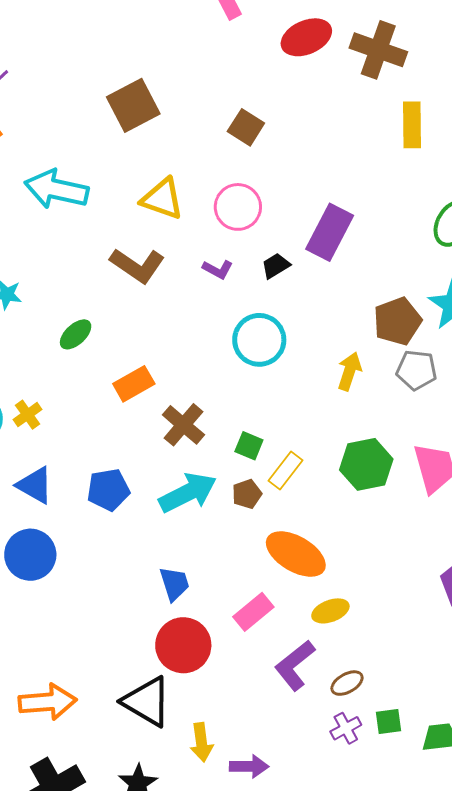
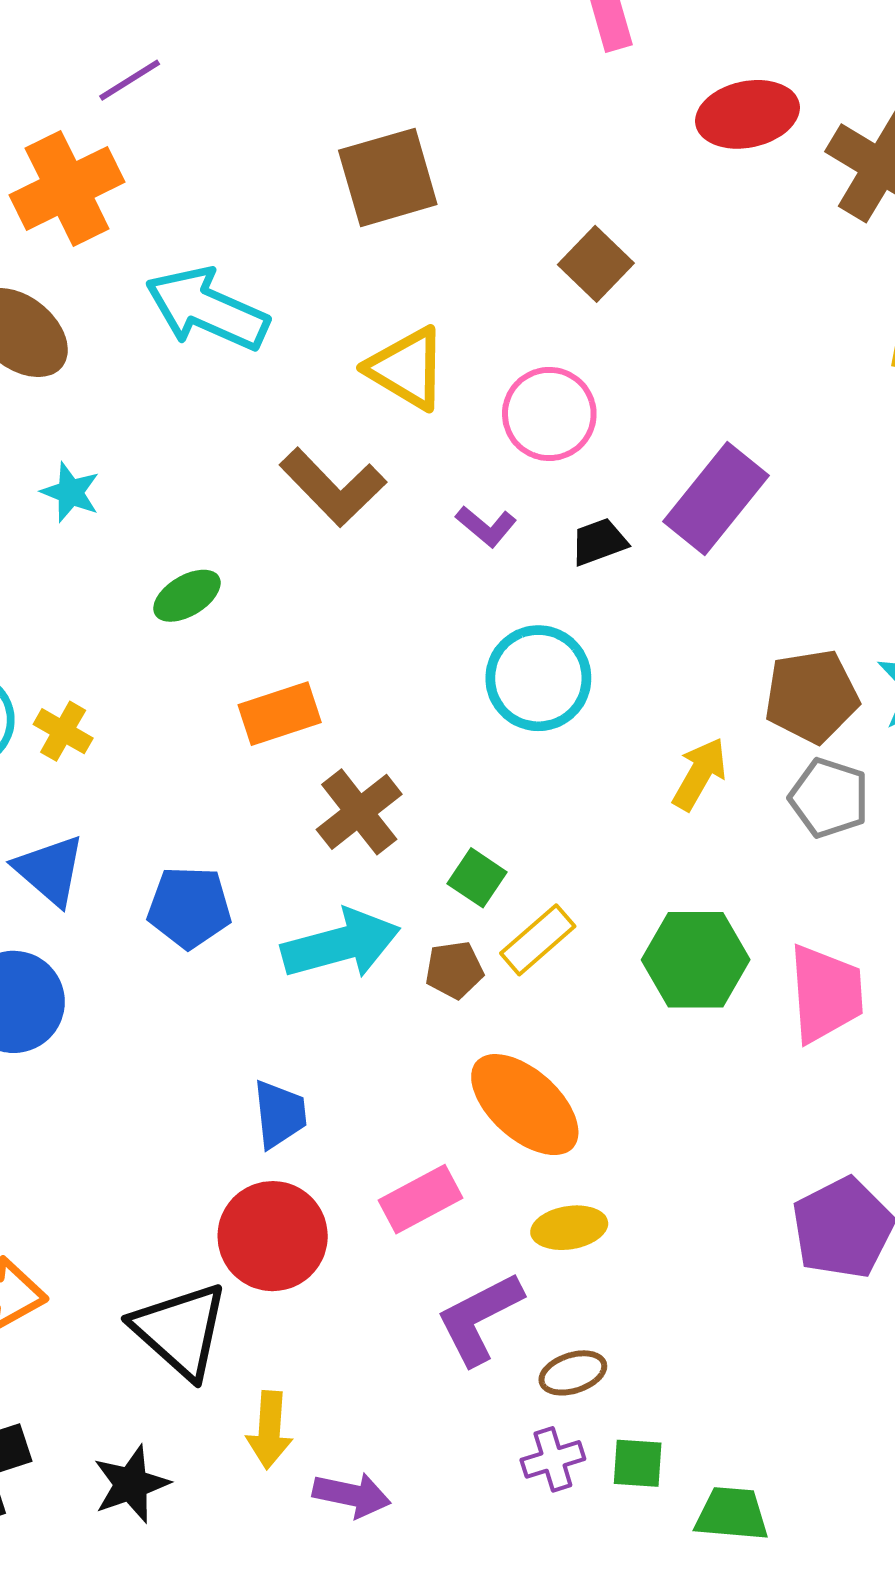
yellow cross: (28, 415) -> (63, 731), turned -36

